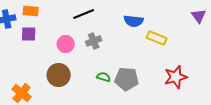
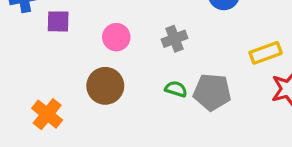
yellow rectangle: (157, 38) -> (266, 53), moved, turned -42
gray cross: (94, 41) -> (174, 39), moved

